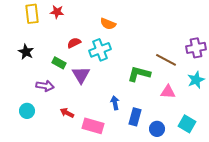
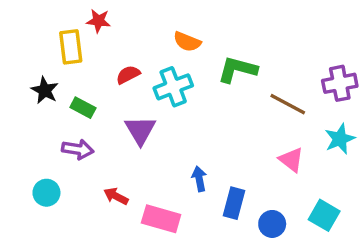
yellow rectangle: (32, 14) -> (71, 47), moved
green rectangle: (59, 63) -> (83, 108), moved
green L-shape: (139, 74) -> (237, 69), moved
pink triangle: (168, 92) -> (291, 160), turned 35

